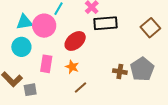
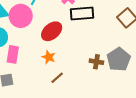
pink rectangle: (46, 64) -> (13, 54), moved

